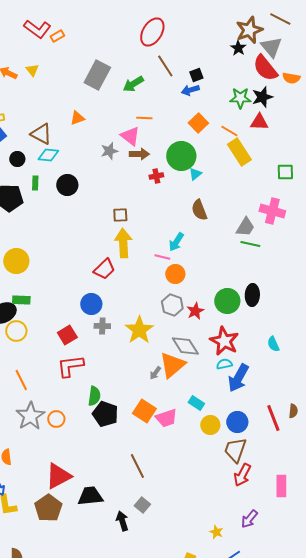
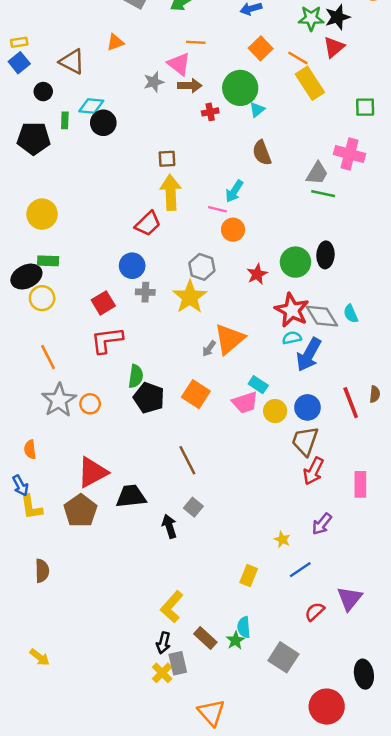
red triangle: (259, 122) -> (334, 47), turned -42
cyan diamond: (48, 155) -> (91, 106), moved
gray hexagon: (172, 305) -> (202, 267), moved
gray diamond: (185, 346) -> (322, 316), moved
pink trapezoid: (166, 418) -> (245, 403), moved

